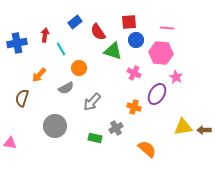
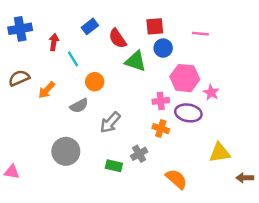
blue cross: (17, 43) -> (20, 29), moved
pink hexagon: (161, 53) -> (185, 78), moved
pink cross: (134, 73) -> (161, 101), moved, turned -32
purple ellipse: (157, 94) -> (188, 113), turned 70
brown semicircle: (22, 98) -> (19, 78), moved, turned 48
brown arrow: (204, 130) -> (245, 178), moved

